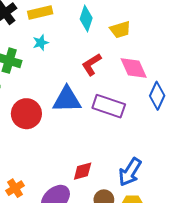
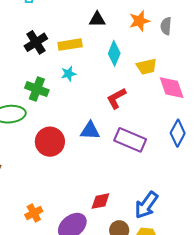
pink diamond: (134, 68) -> (172, 88), moved
blue triangle: (67, 100) -> (90, 131), size x0.7

